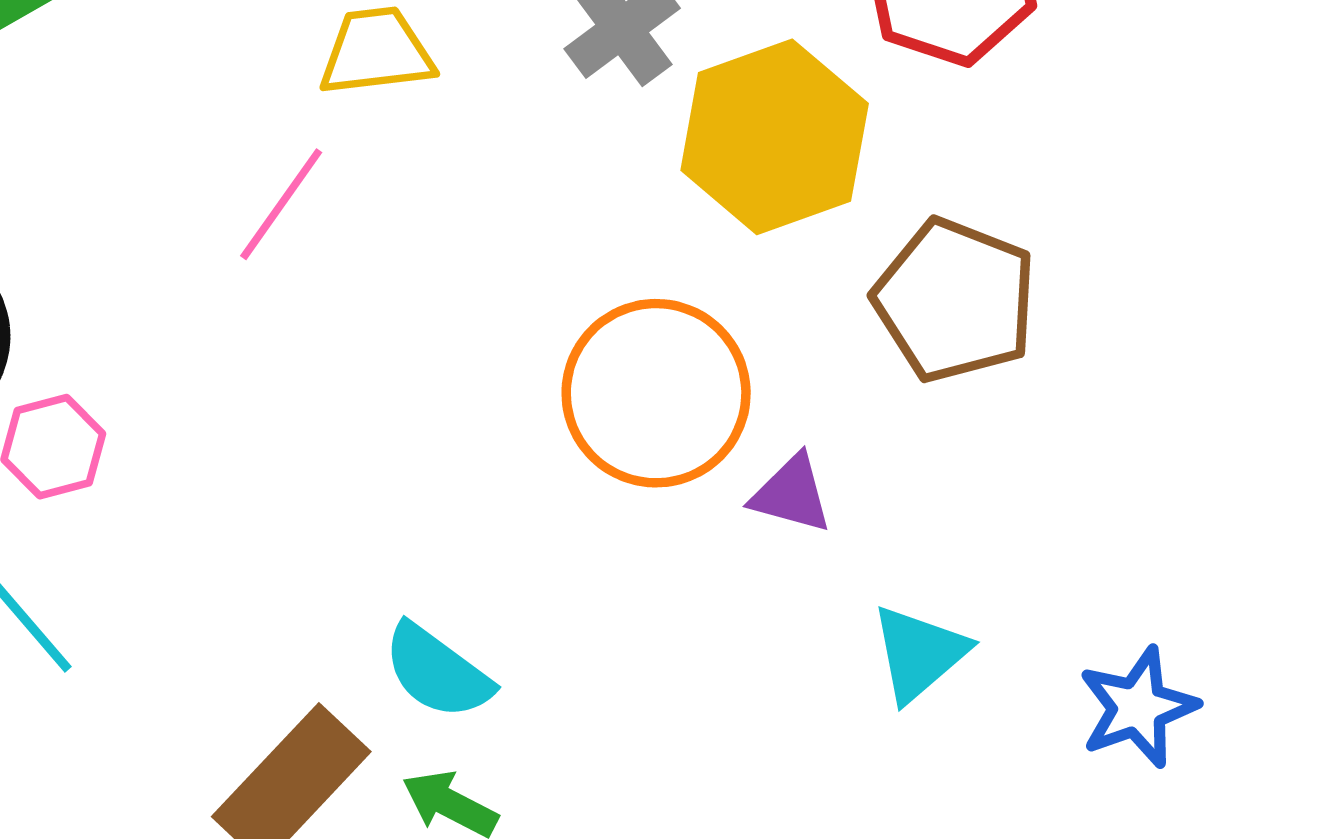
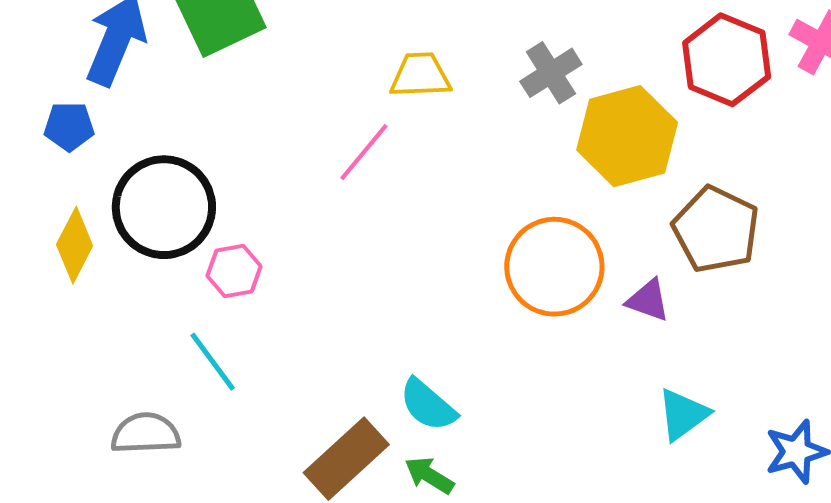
purple triangle: (792, 494) -> (648, 300), moved

